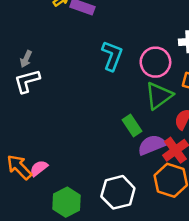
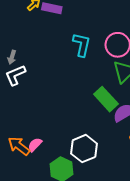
green rectangle: (132, 125) -> (106, 99), size x1.4
white hexagon: (118, 192) -> (84, 149), moved

